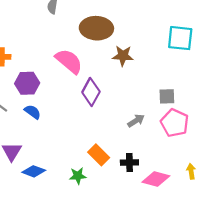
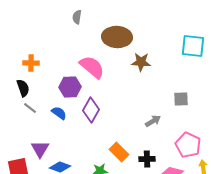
purple hexagon: (27, 83) -> (70, 87), moved
purple diamond: (91, 92) -> (91, 110), moved
pink pentagon: (175, 123) -> (188, 145), moved

